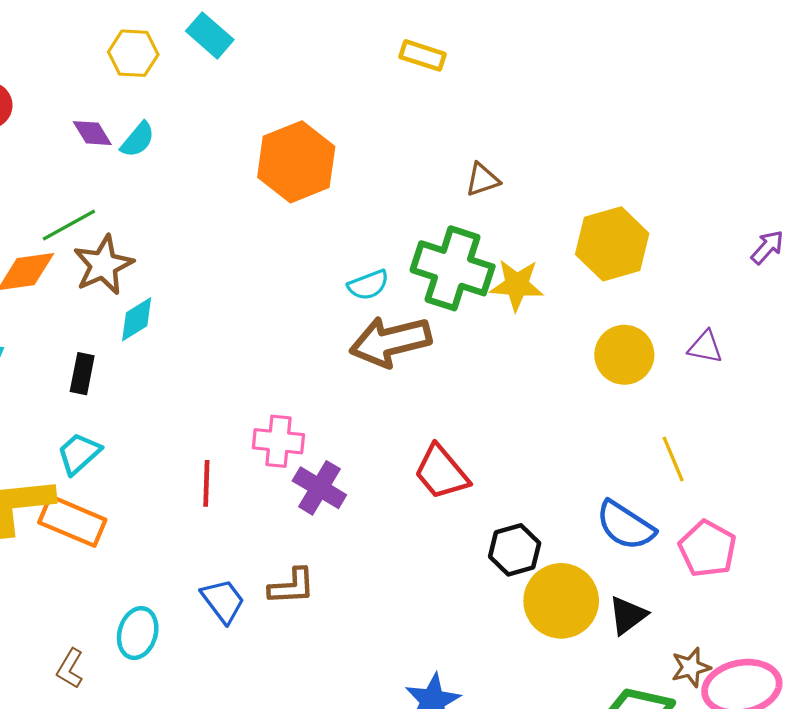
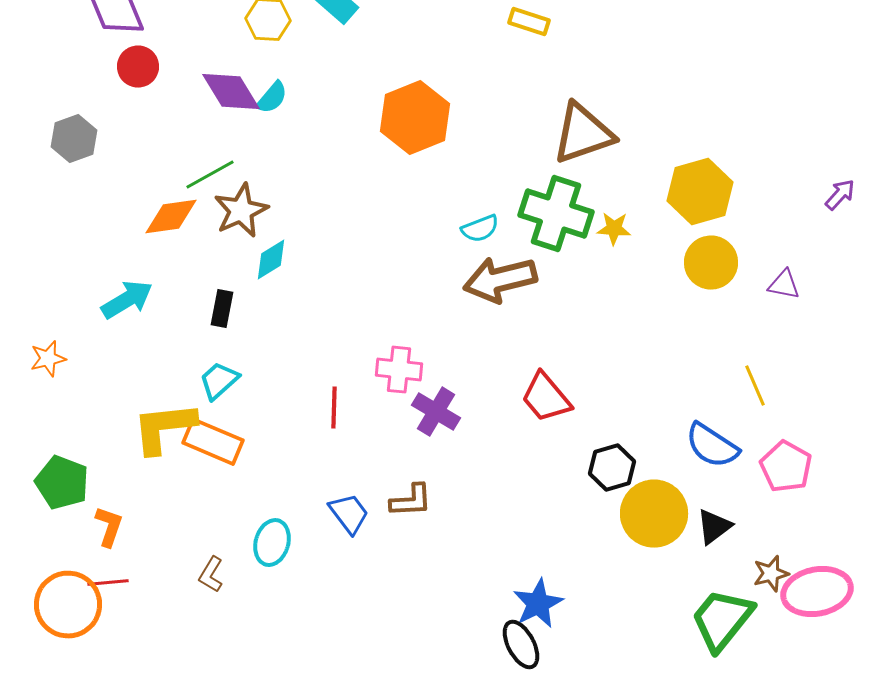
purple diamond: (92, 133) -> (231, 92), size x1.6
brown triangle: (482, 180) -> (583, 134), size x2.0
yellow star: (517, 285) -> (614, 229), size x0.7
yellow circle: (624, 355) -> (711, 263), moved

